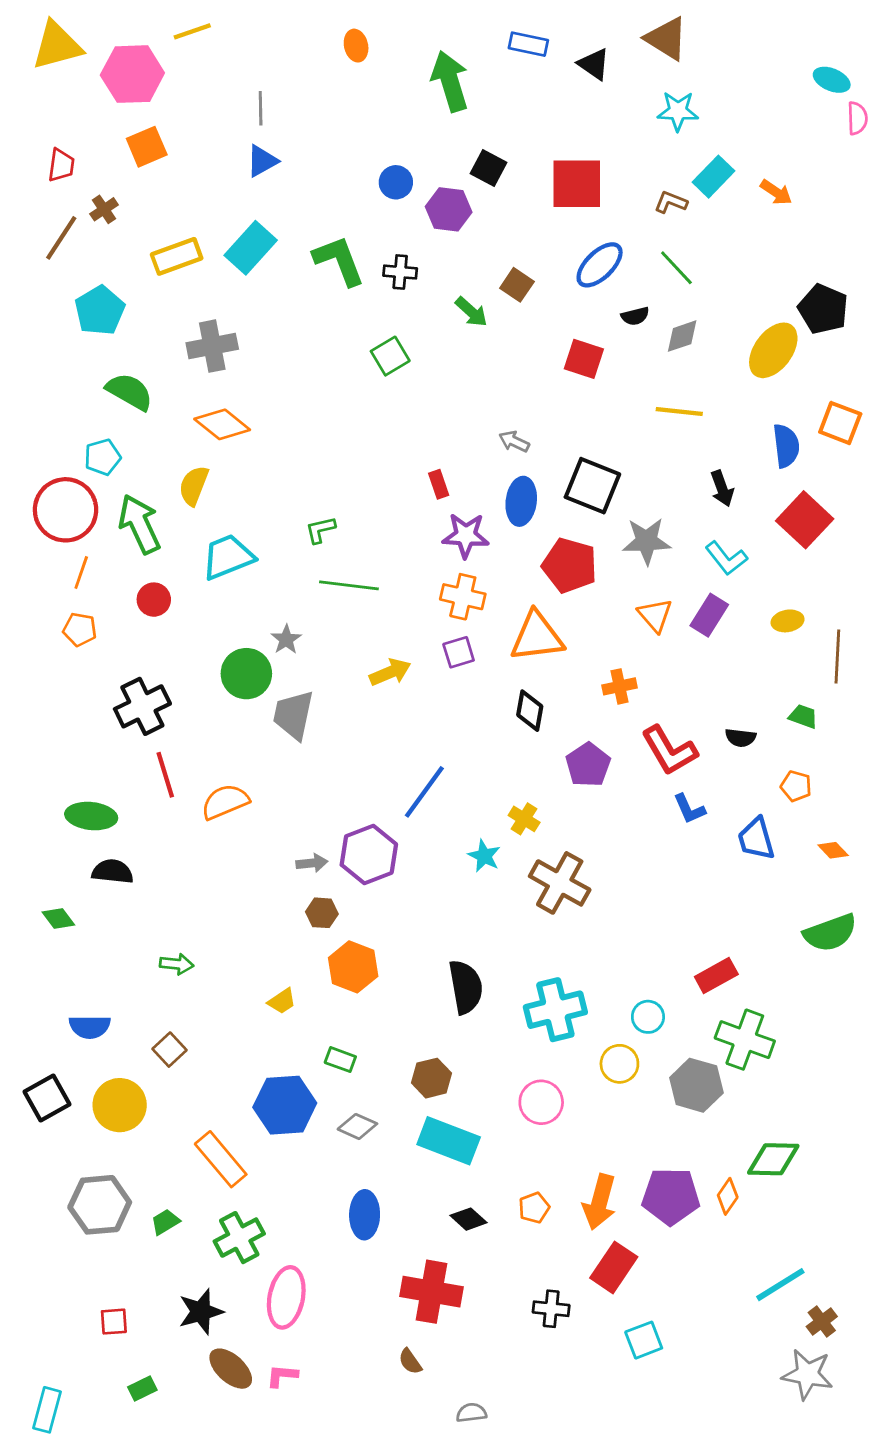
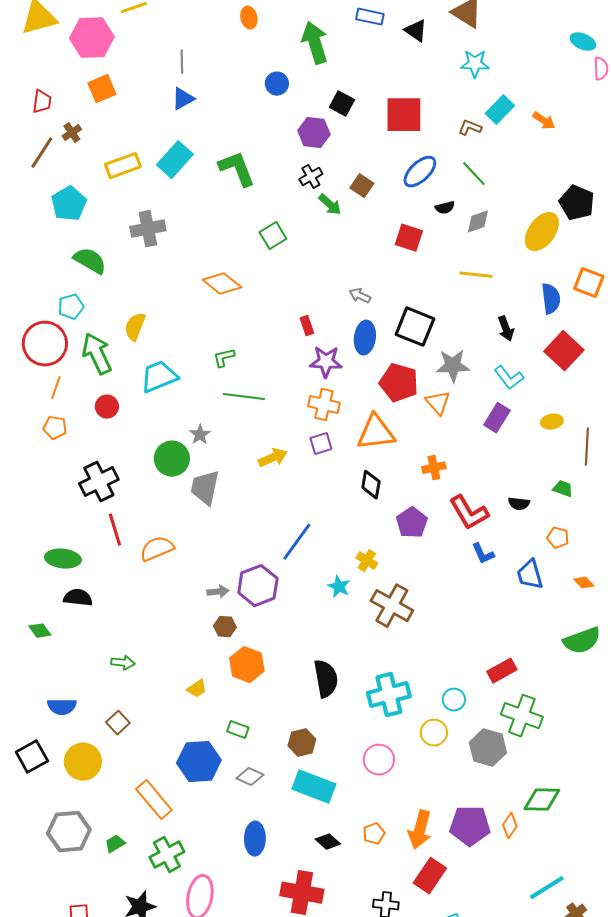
blue circle: (396, 182) -> (277, 84), moved
black cross: (400, 272) -> (311, 177), moved, turned -35
orange diamond: (222, 424) -> (222, 284), moved
orange triangle: (655, 615) -> (438, 403), moved

